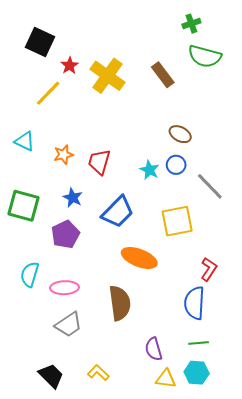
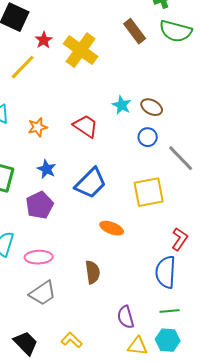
brown rectangle: (163, 75) -> (135, 31), moved
red trapezoid: (99, 162) -> (86, 126), moved, turned 108
cyan star: (149, 170) -> (122, 105), moved
orange ellipse: (139, 258) -> (112, 228), size x0.7
brown semicircle: (120, 303) -> (93, 272), size x0.7

